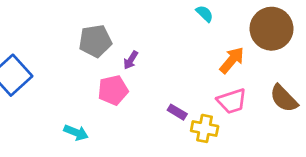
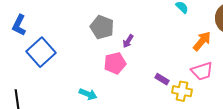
gray pentagon: (95, 41) -> (102, 27), turned 30

